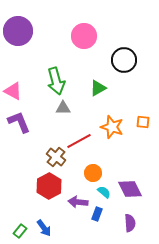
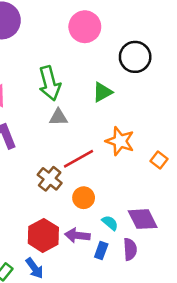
orange square: (143, 122) -> (159, 160), moved, turned 32
orange circle: (93, 173) -> (84, 198), moved
red hexagon: (49, 186) -> (43, 235), moved
purple semicircle: (130, 223) -> (130, 249), moved

